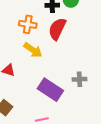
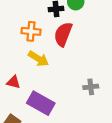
purple rectangle: (50, 90) -> (41, 103), moved

